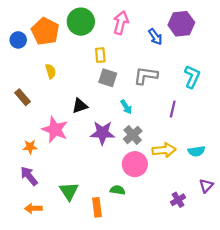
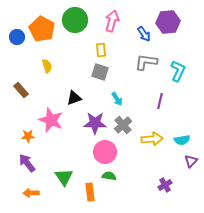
yellow rectangle: (100, 55) -> (101, 50), moved
gray L-shape: (146, 76) -> (146, 62), moved
pink circle: (135, 164) -> (105, 152), moved
purple triangle: (206, 186) -> (191, 161), moved

